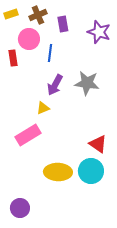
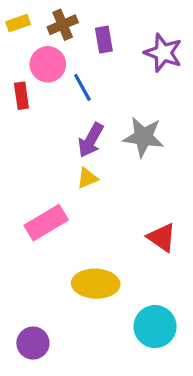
blue line: (50, 53) -> (82, 87), turned -36
yellow triangle: (43, 108) -> (87, 178), moved
cyan circle: (91, 171) -> (155, 327), moved

